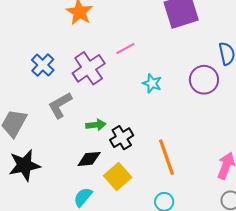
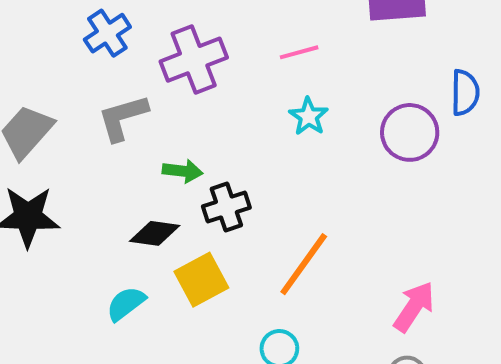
pink line: (125, 48) -> (299, 52), moved
orange line: (167, 157) -> (304, 264), turned 42

